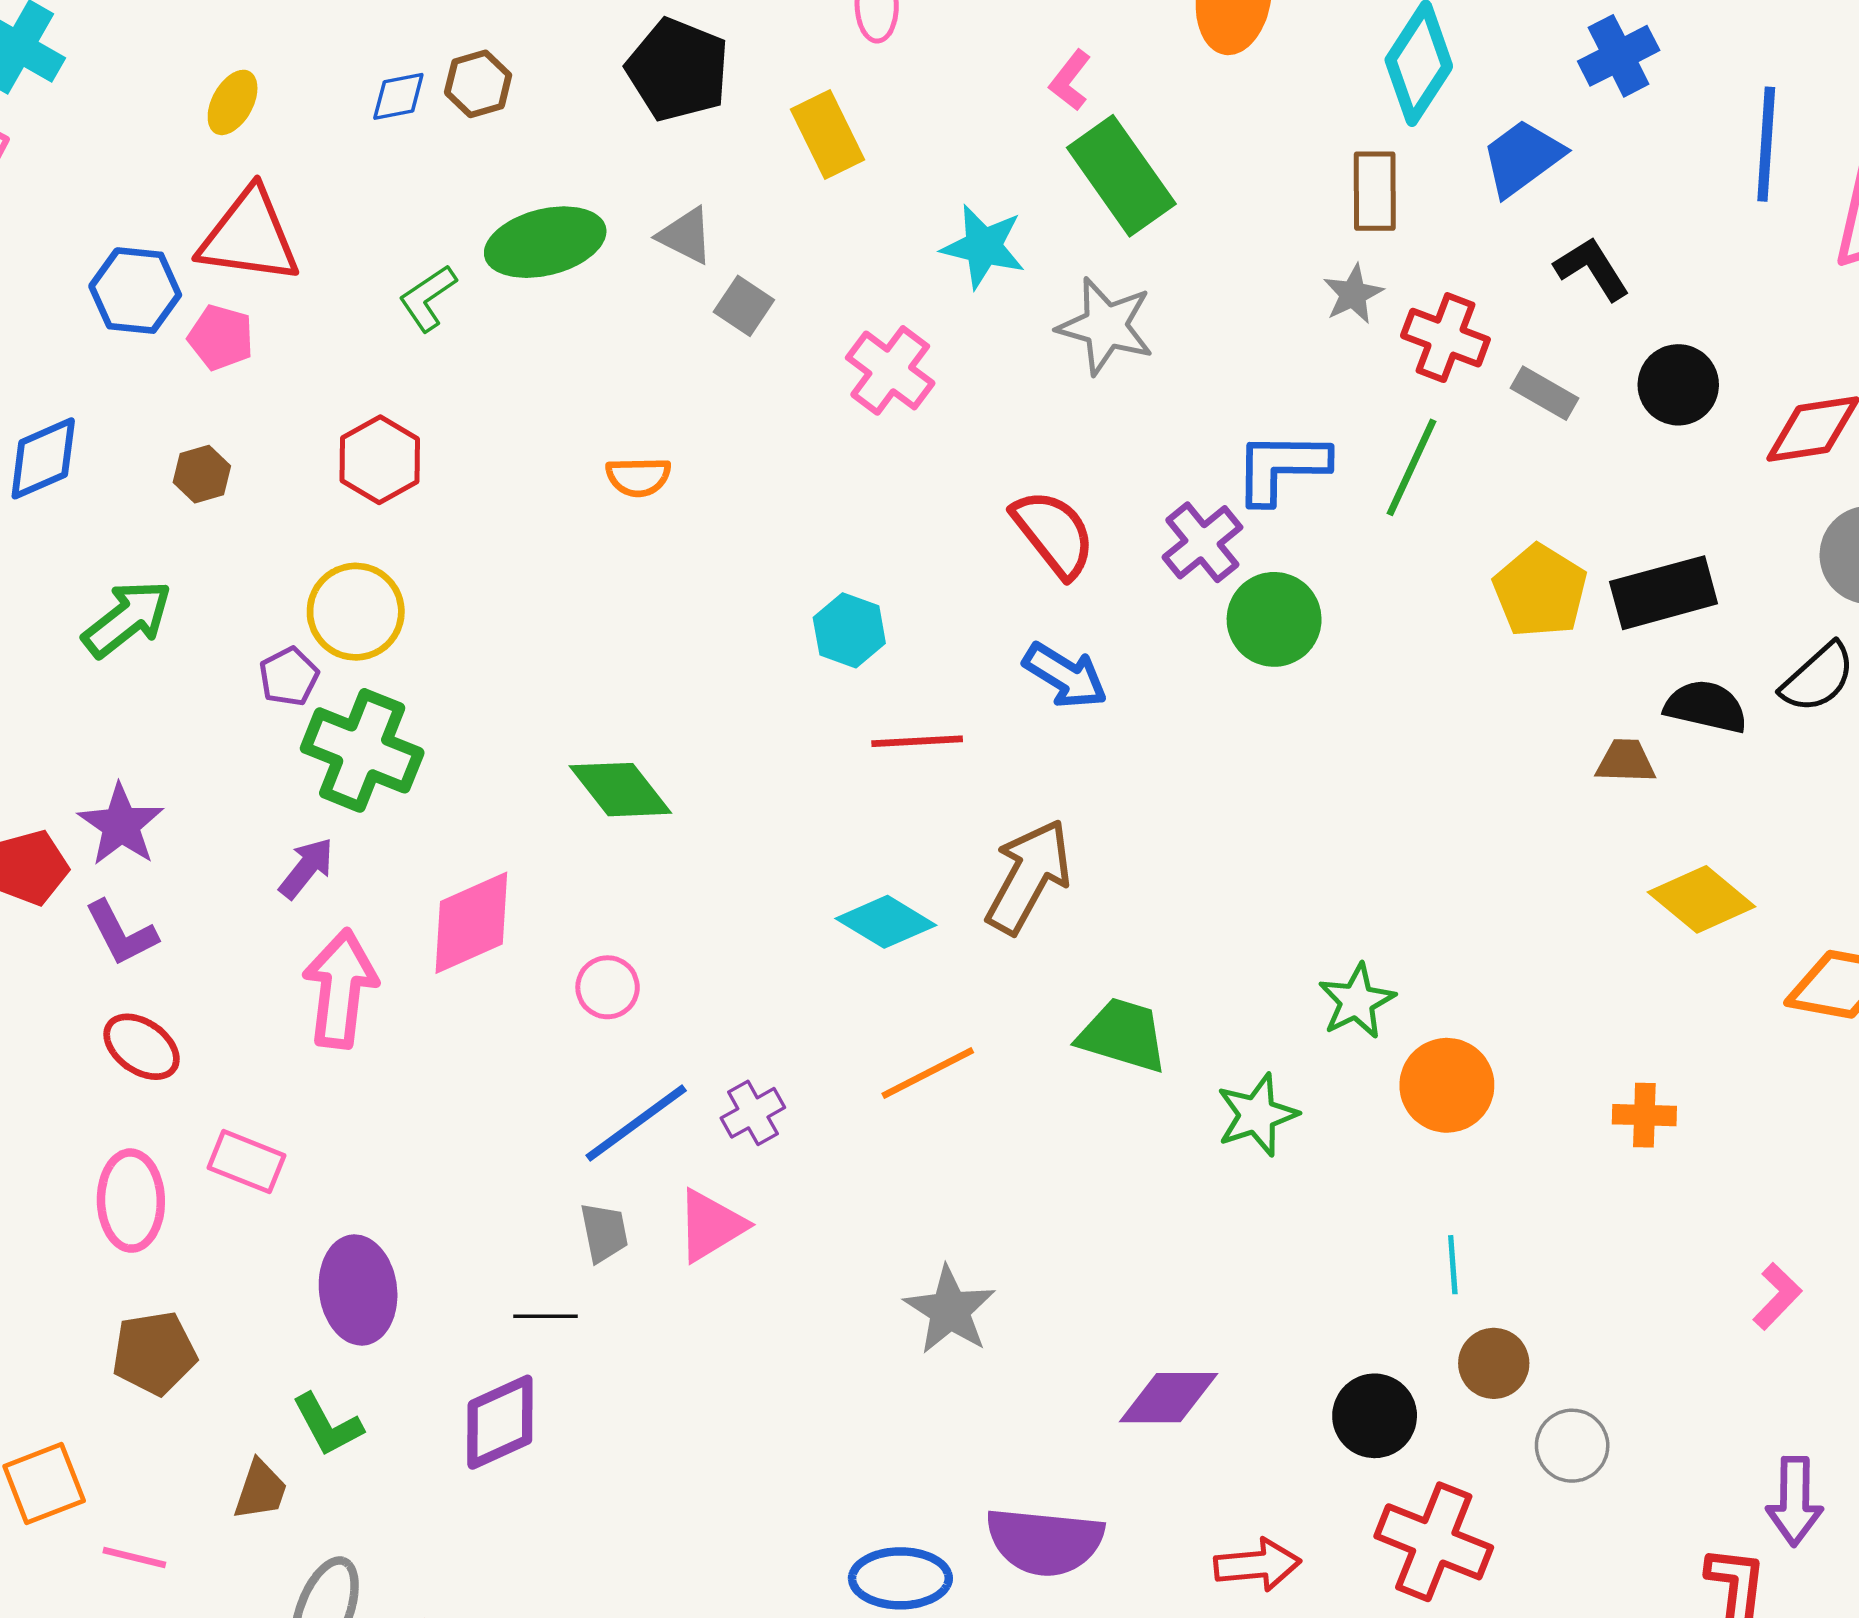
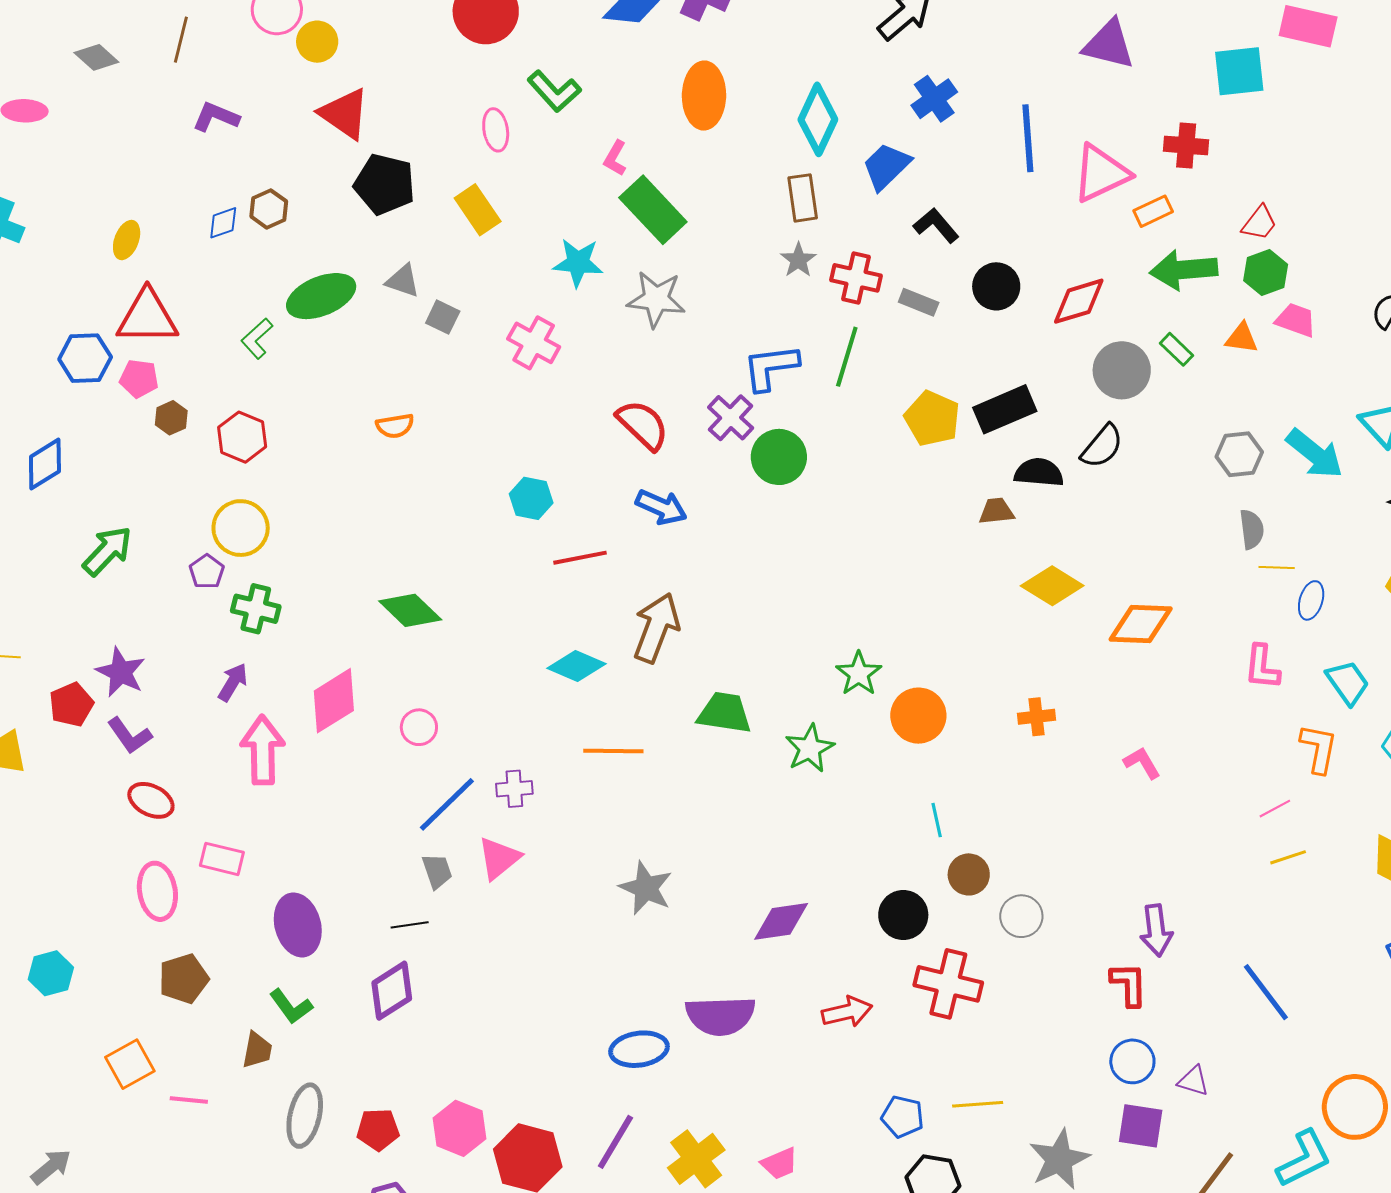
brown hexagon: (202, 474) -> (171, 418), moved
green cross: (362, 750) -> (256, 609), size x0.7
orange line: (928, 1073) -> (613, 751), turned 36
purple cross: (753, 1113) -> (514, 789), turned 33
pink L-shape: (1777, 1296) -> (1142, 763), moved, turned -66

